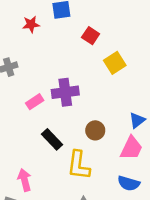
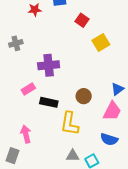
purple cross: (65, 92) -> (49, 65), moved
pink rectangle: (35, 102) -> (28, 89), moved
black rectangle: (52, 139) -> (49, 102), turned -36

